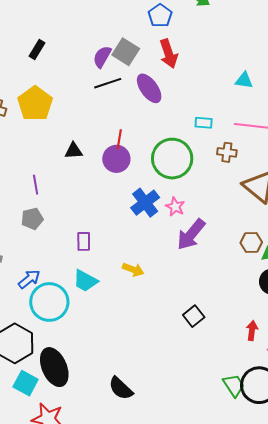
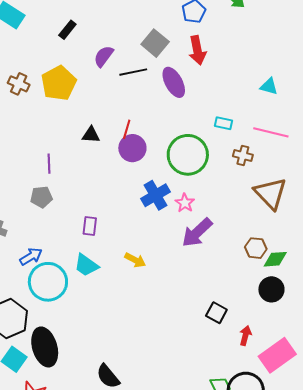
purple semicircle: (102, 57) -> (104, 56), moved
red line: (119, 139) -> (127, 129), moved
black square: (194, 316) -> (216, 313), moved, turned -30

